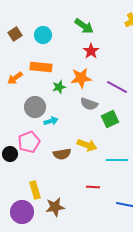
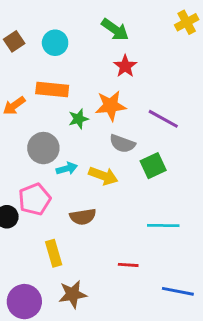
yellow arrow: (87, 145) -> (103, 176), moved
yellow rectangle: (35, 190) -> (54, 253), moved

